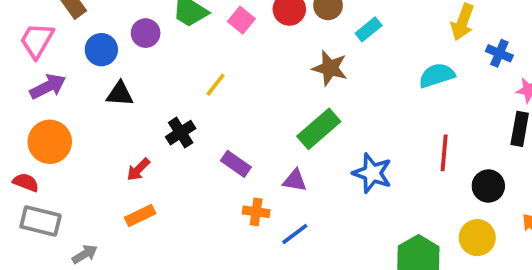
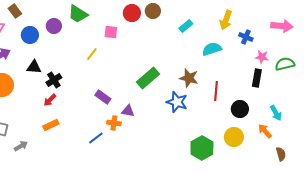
pink square: (241, 20) -> (111, 32), moved, turned -32
cyan rectangle: (369, 29) -> (186, 26), moved
brown star: (330, 68) -> (189, 78), moved
black triangle: (120, 94) -> (34, 67), moved
black cross: (181, 133) -> (54, 80), moved
purple triangle: (295, 180) -> (128, 111), moved
blue line: (295, 234) -> (96, 138), moved

